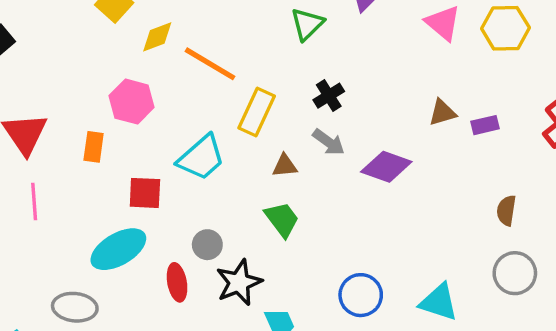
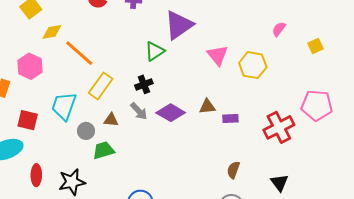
green triangle: (307, 24) -> (155, 51), moved
cyan trapezoid: (201, 158) -> (64, 106), turned 140
purple diamond: (386, 167) -> (171, 113), moved
green trapezoid: (282, 219) -> (103, 150), turned -80
gray circle: (207, 245) -> (86, 131), moved

